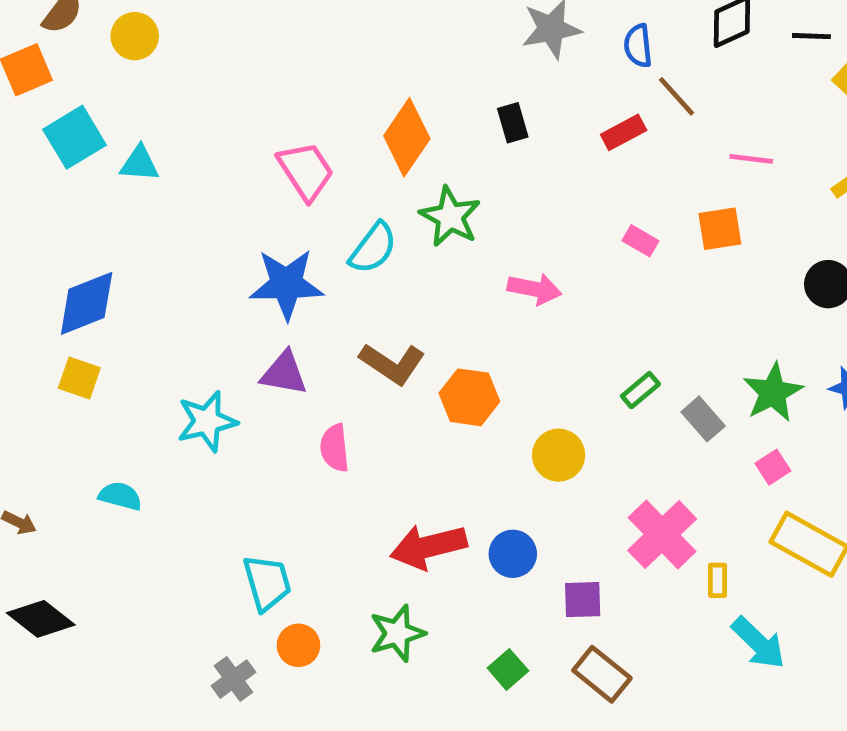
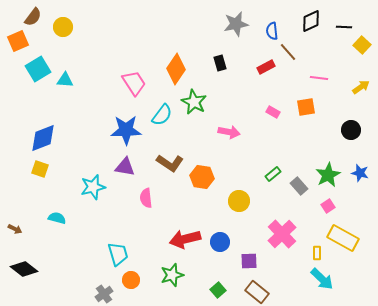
yellow rectangle: (717, 580) -> (317, 253), moved

